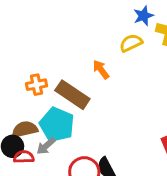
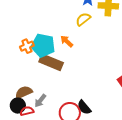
orange cross: (36, 85) -> (27, 46), moved
cyan pentagon: (57, 125) -> (43, 45), moved

